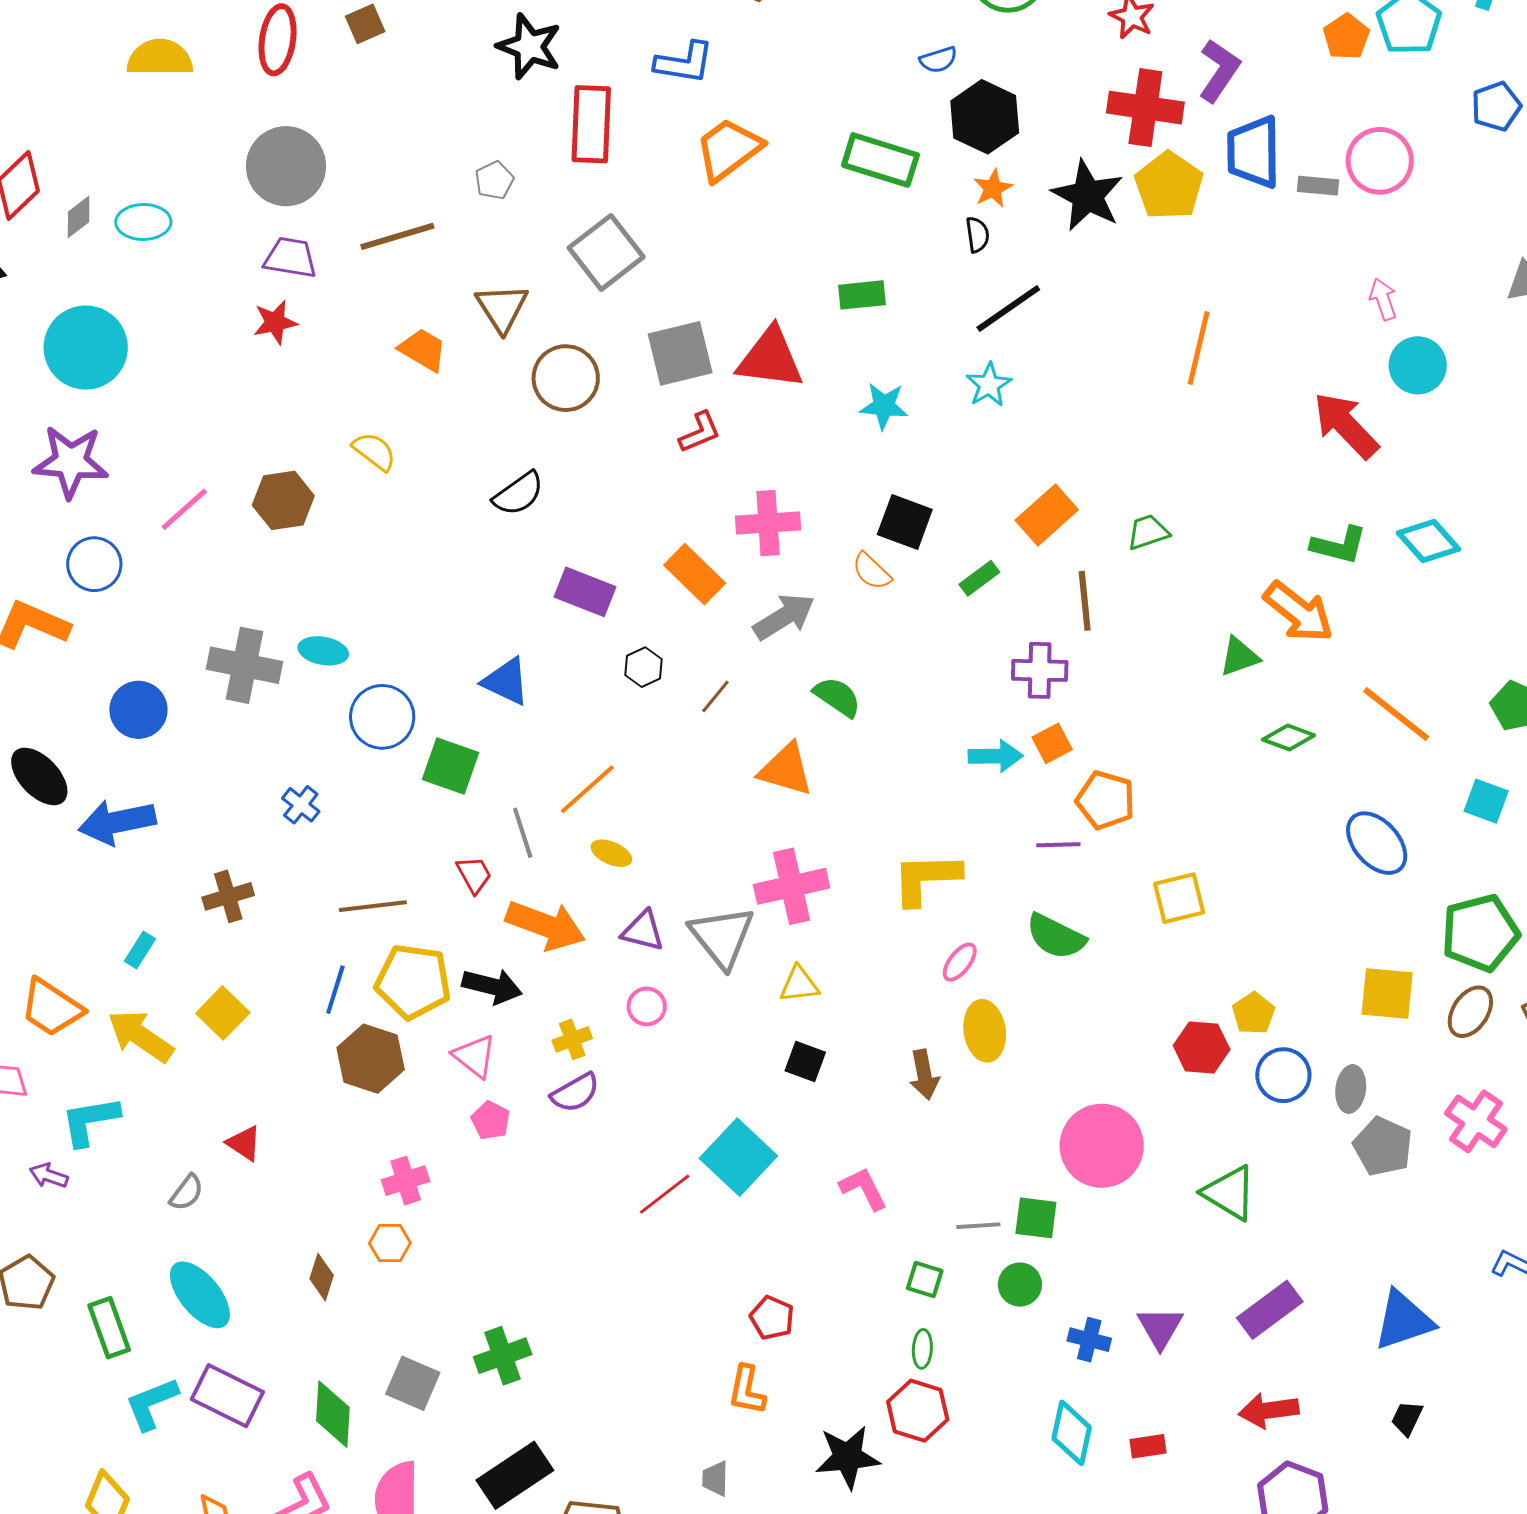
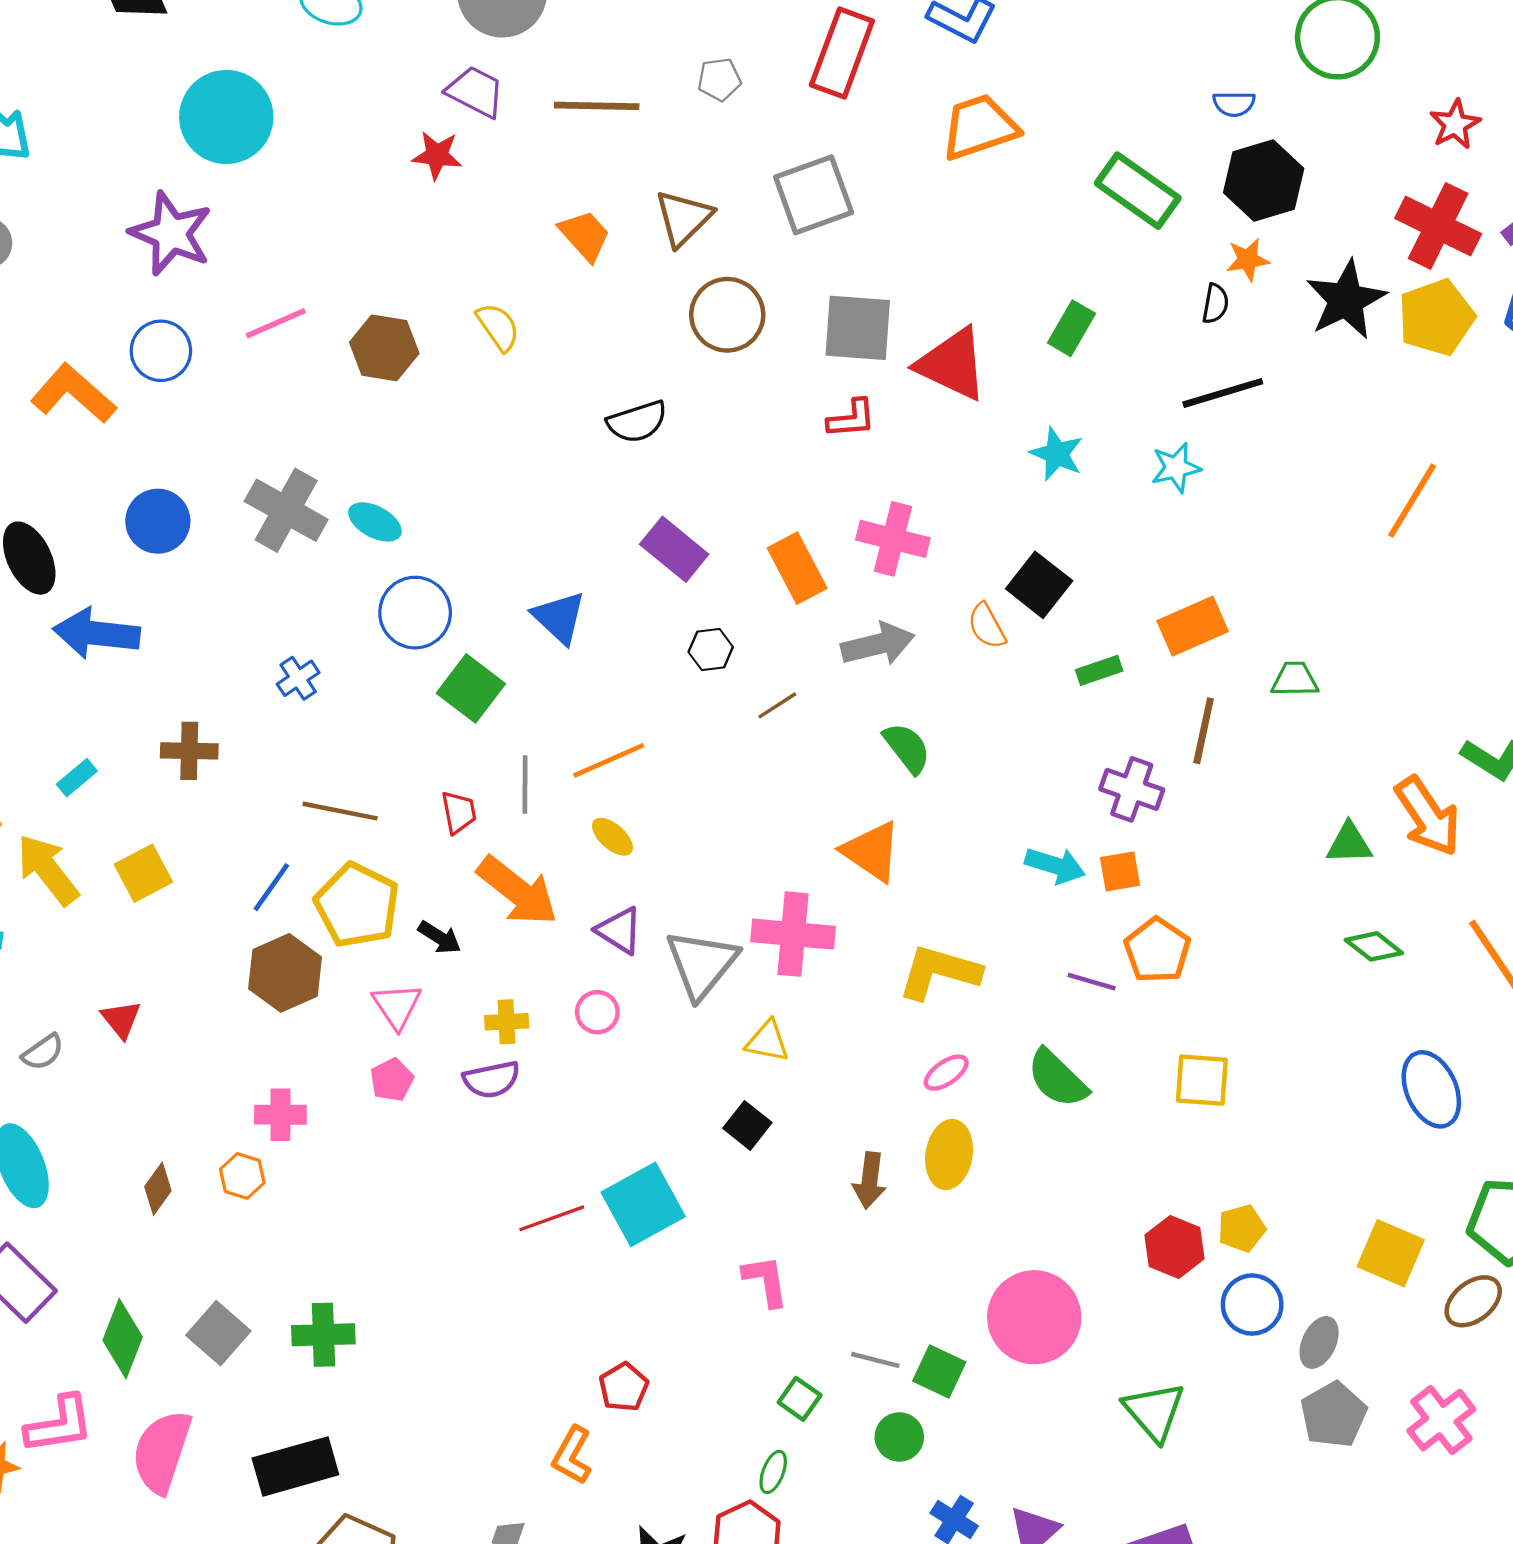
green rectangle: (862, 295) -> (1072, 328), turned -72
orange triangle: (786, 770) -> (872, 851), moved
black arrow: (492, 986) -> (440, 937), size x0.7

